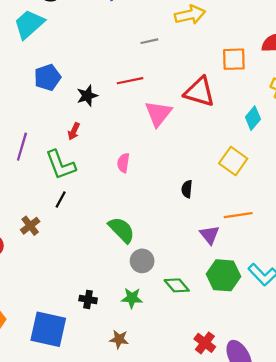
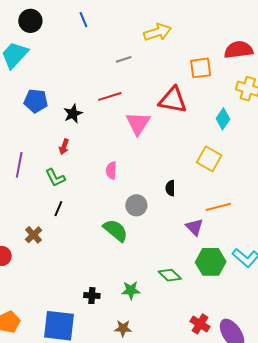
blue pentagon: (48, 77) -> (36, 101), turned 30
green L-shape: (61, 165) -> (55, 178), size x0.7
gray circle: (142, 261) -> (136, 205), moved

